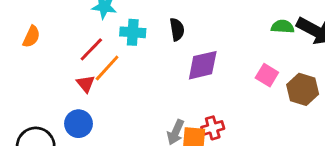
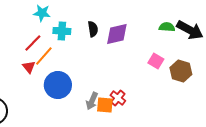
purple diamond: (203, 65) -> (117, 34), moved
blue circle: (79, 124) -> (58, 85), moved, size x1.4
red cross: (213, 128) -> (118, 98), turned -35

